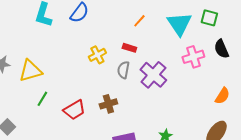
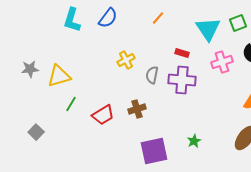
green square: (209, 18) -> (238, 23), turned -36
orange line: (139, 21) -> (158, 18), moved
red rectangle: (129, 48) -> (182, 53), moved
purple cross: (153, 75) -> (182, 80), turned -36

